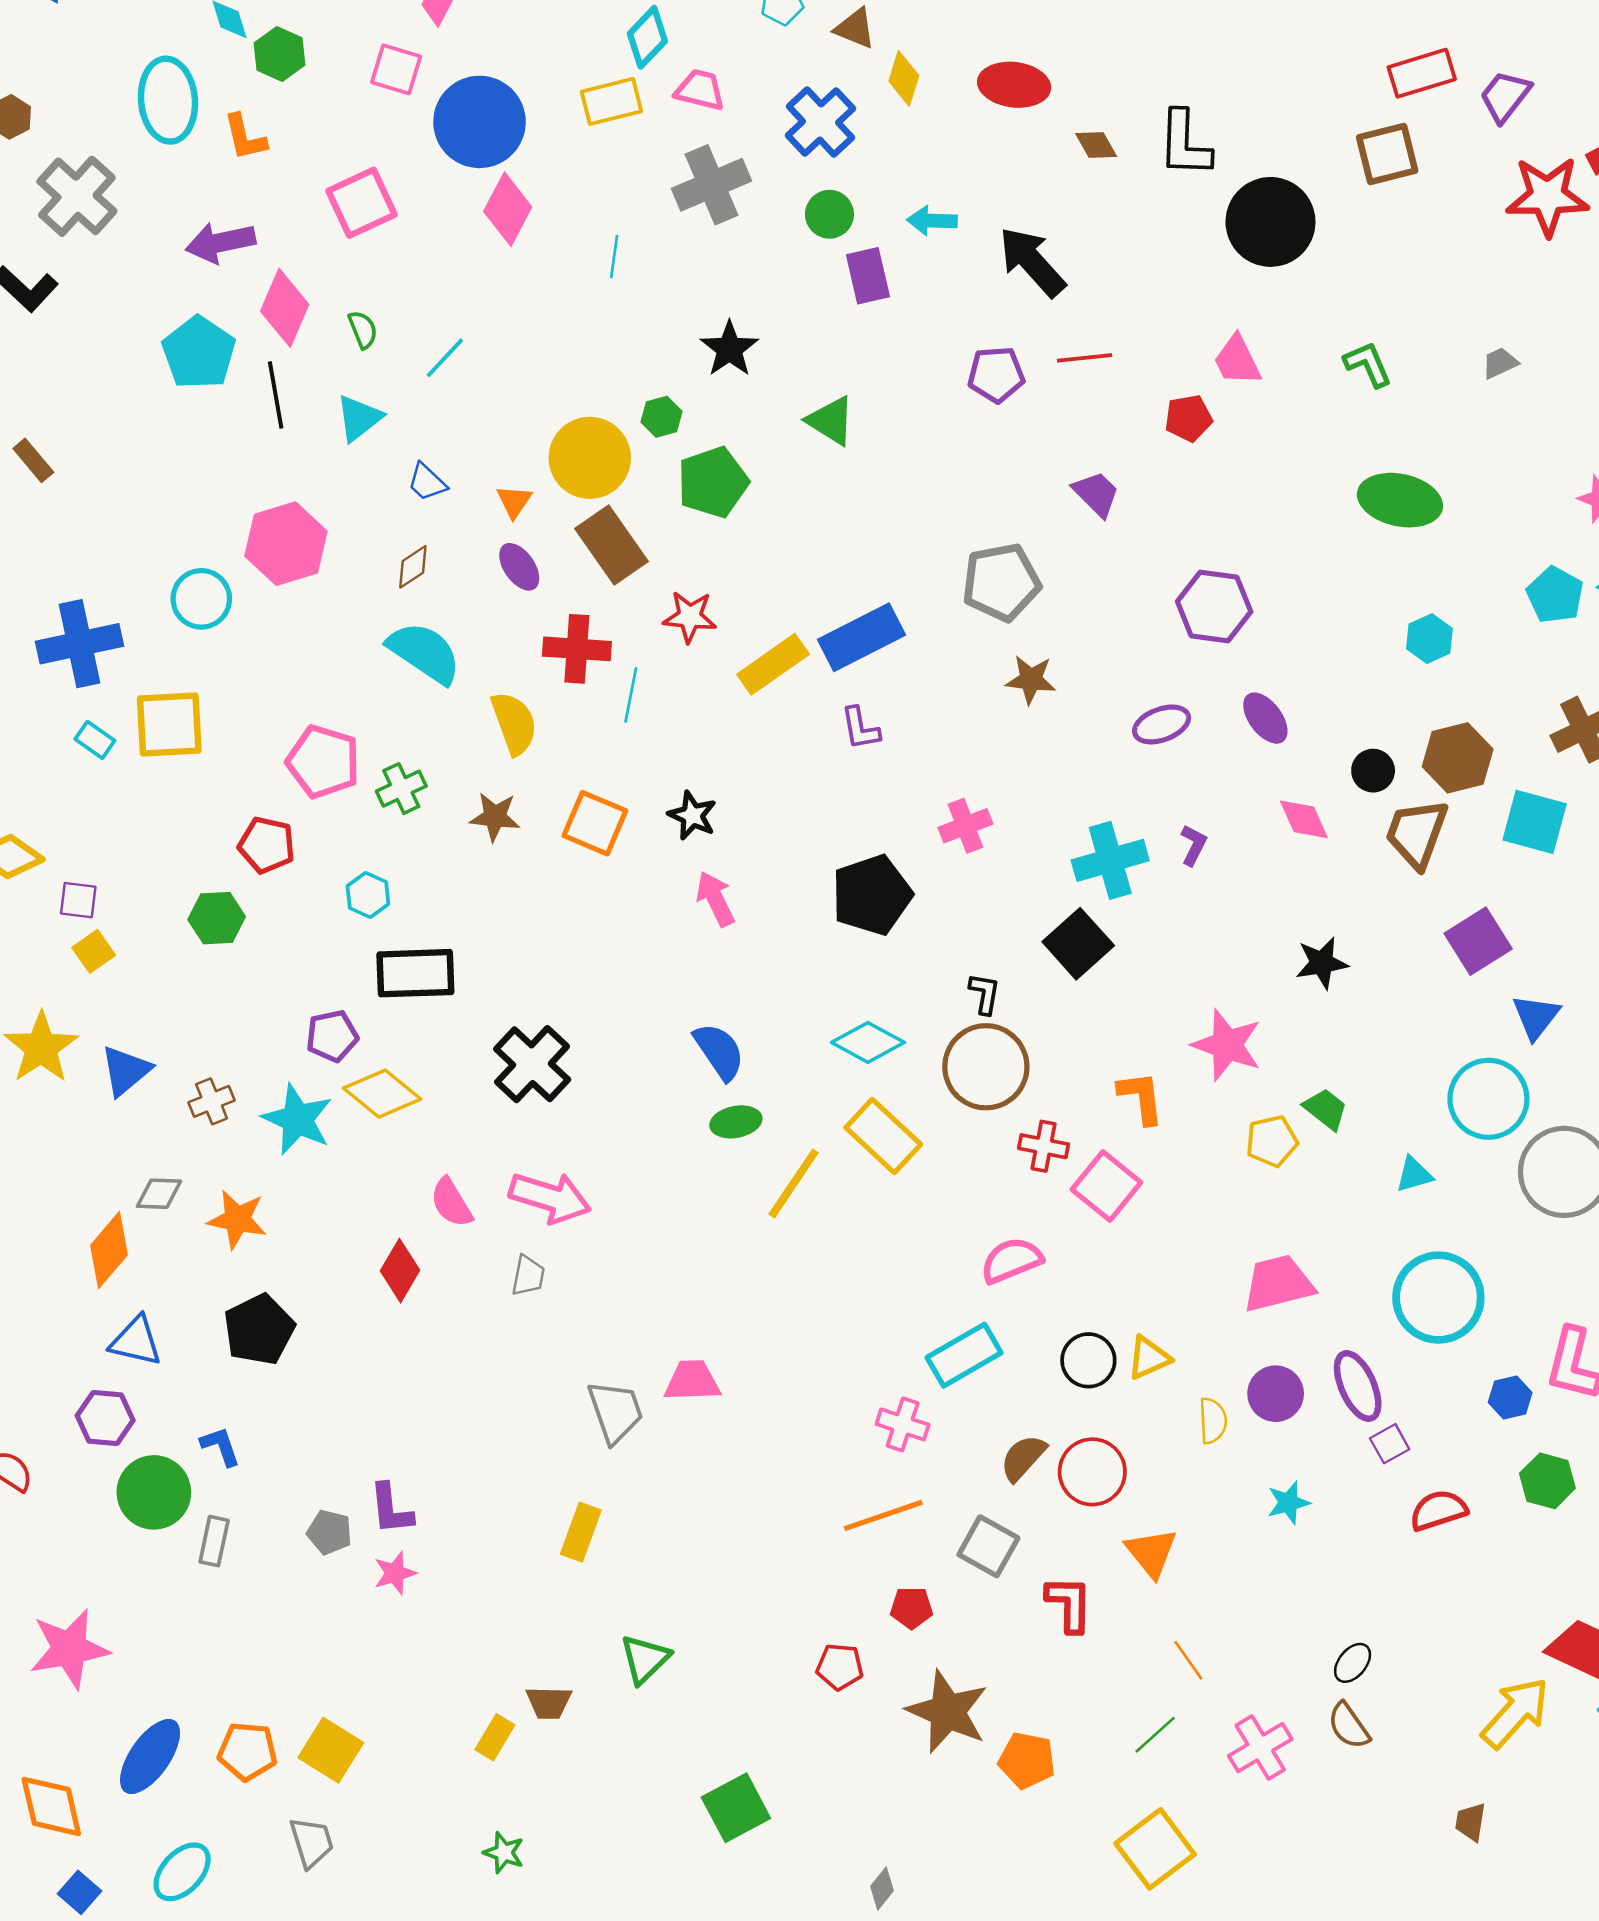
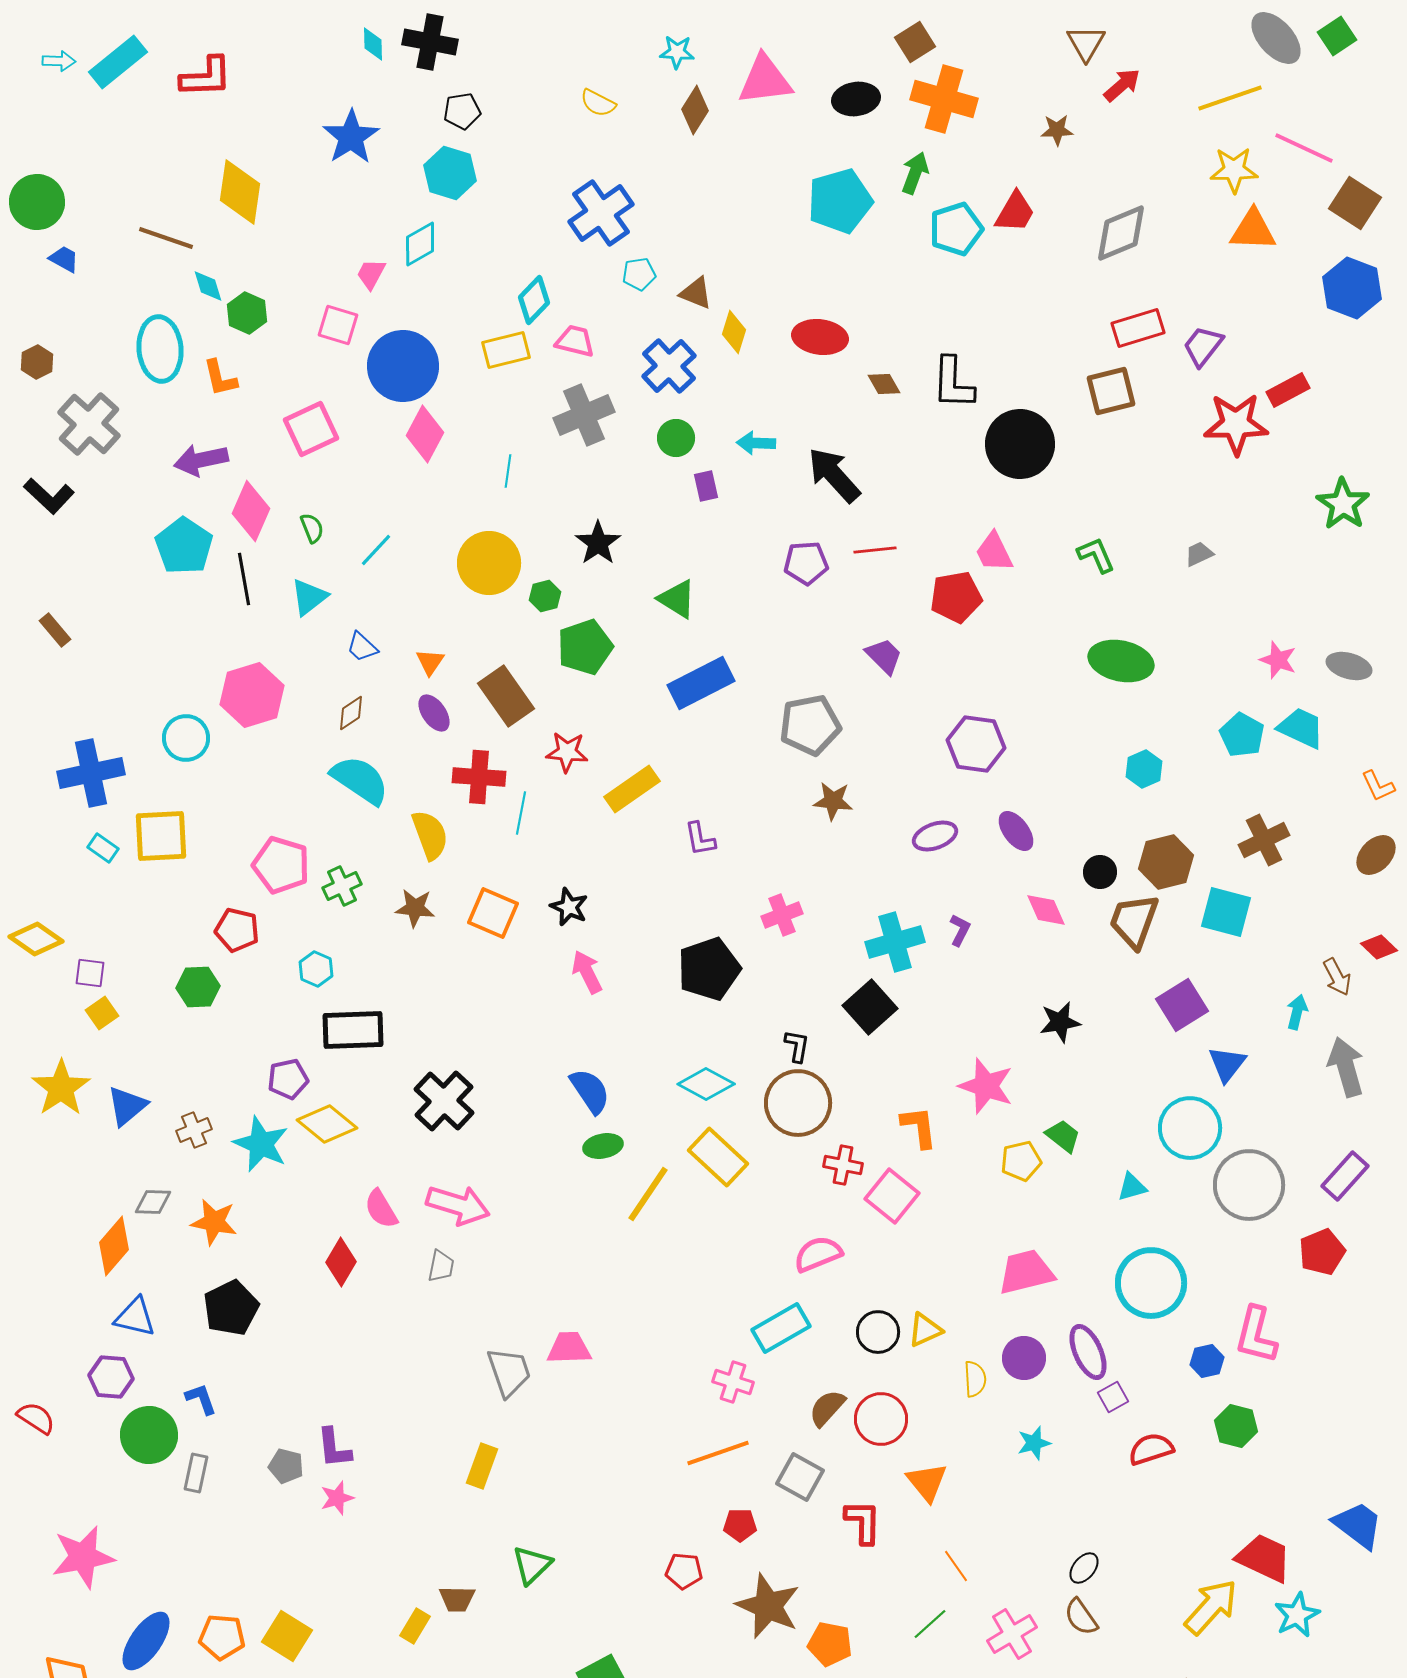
purple rectangle: (868, 276) -> (706, 486), size x0.7
red pentagon: (1188, 418) -> (956, 597), size x1.4
yellow circle: (590, 458) -> (489, 563), moved
blue rectangle: (862, 637) -> (701, 683), moved

